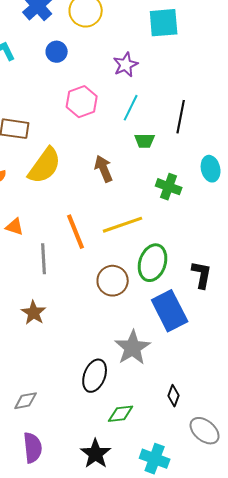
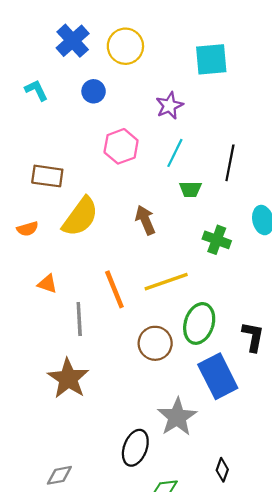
brown star: (34, 313) -> (68, 378), size x1.5

